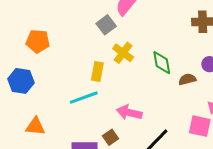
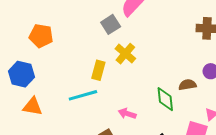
green diamond: (162, 63) -> (165, 99), moved
pink arrow: (129, 113) -> (127, 114), size x0.7
orange triangle: (35, 126) -> (33, 106), moved

